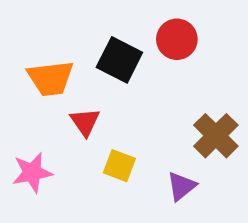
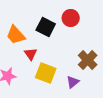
orange trapezoid: (51, 78) -> (16, 35), turned 55
yellow square: (119, 166) -> (46, 73), size x1.5

